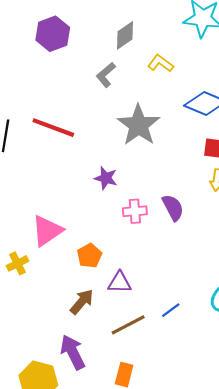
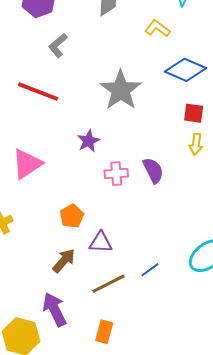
yellow L-shape: (160, 63) -> (157, 28), moved
gray L-shape: (106, 75) -> (58, 45), moved
purple star: (106, 178) -> (88, 141), turned 30
pink triangle: (47, 231) -> (27, 164), moved

